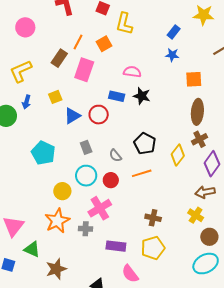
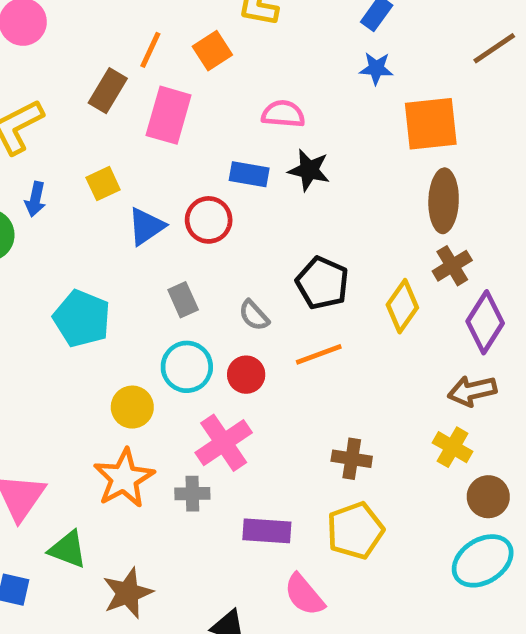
orange square: (194, 79) -> (431, 124), size x1.4

